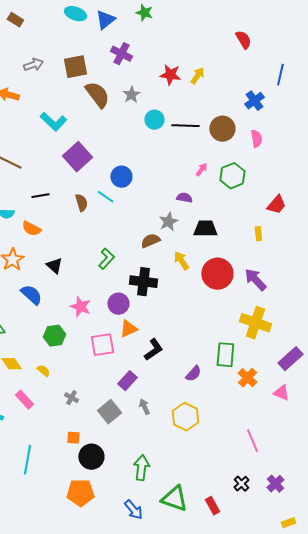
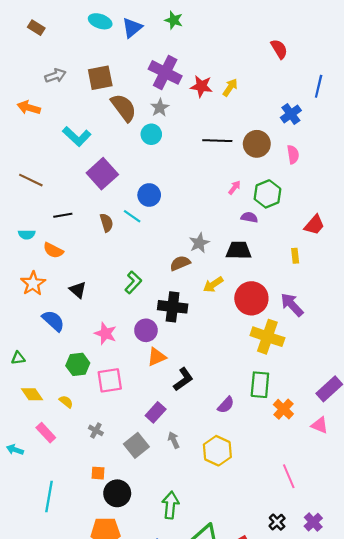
purple cross: (121, 54) -> (165, 72), moved, size x1.4
cyan circle: (154, 120) -> (151, 134), moved
purple semicircle: (184, 198) -> (249, 217), moved
yellow arrow: (181, 261) -> (213, 284), turned -90
yellow cross: (255, 323) -> (267, 337), moved
pink square: (102, 345) -> (110, 380), moved

